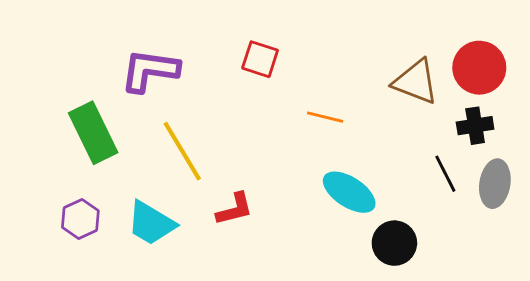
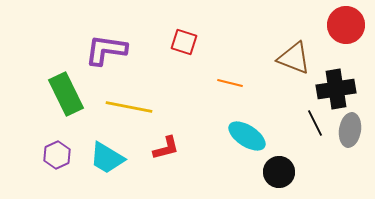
red circle: (479, 68) -> (346, 25), moved
black cross: (475, 126) -> (336, 89), size x1.5
yellow line: (182, 151) -> (129, 107), turned -48

